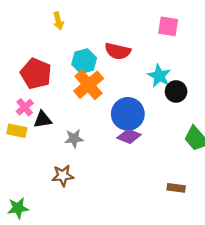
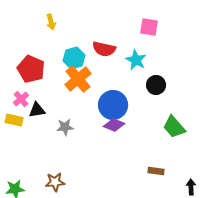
cyan star: (159, 76) -> (136, 60), moved
brown star: (63, 176) -> (55, 182), moved

